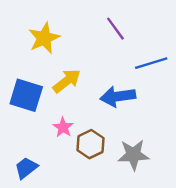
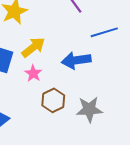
pink star: (63, 127) -> (33, 73), moved

